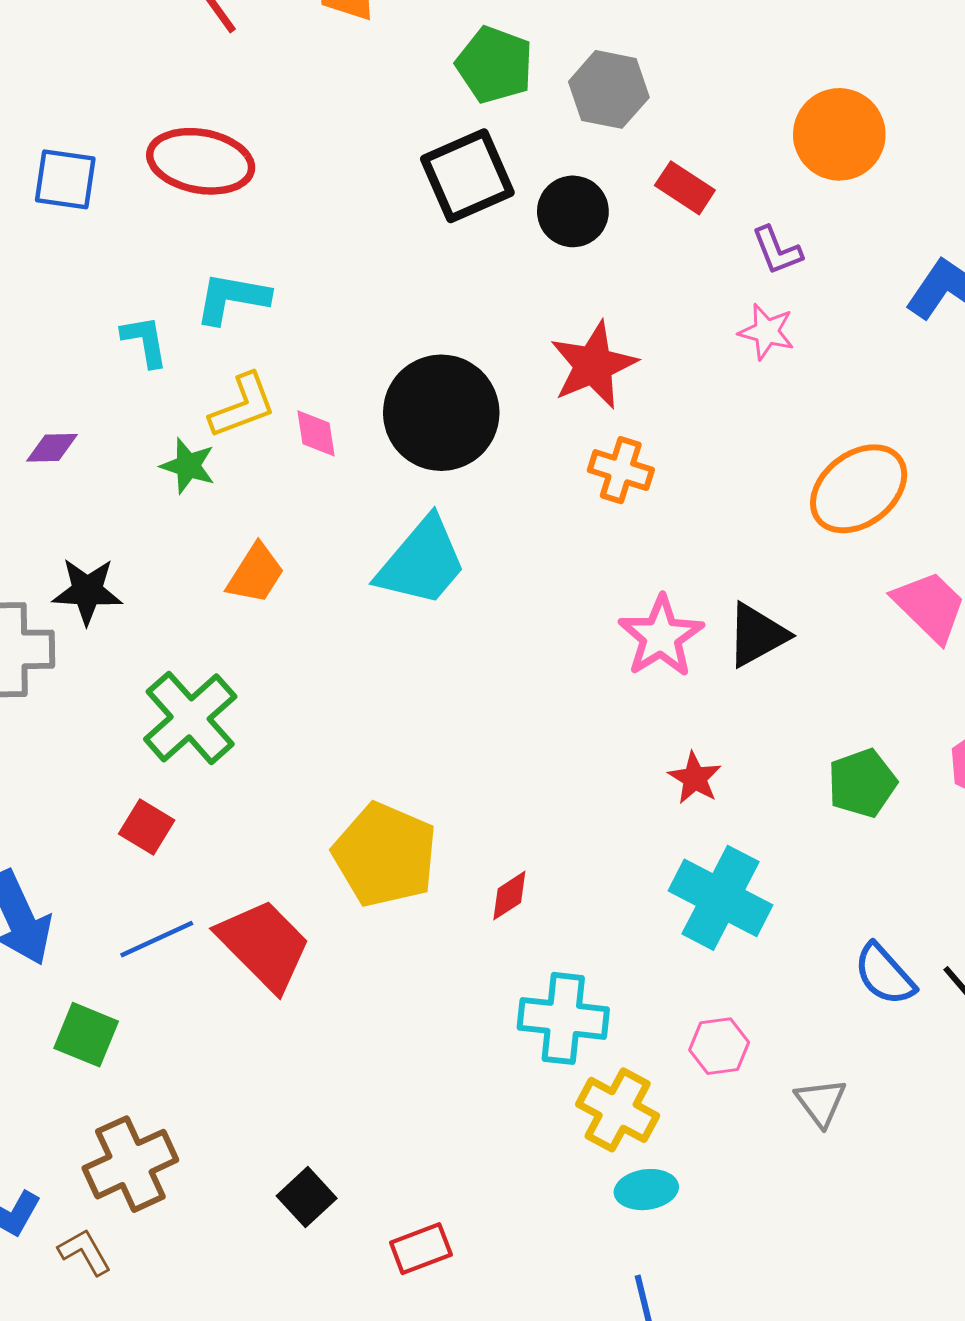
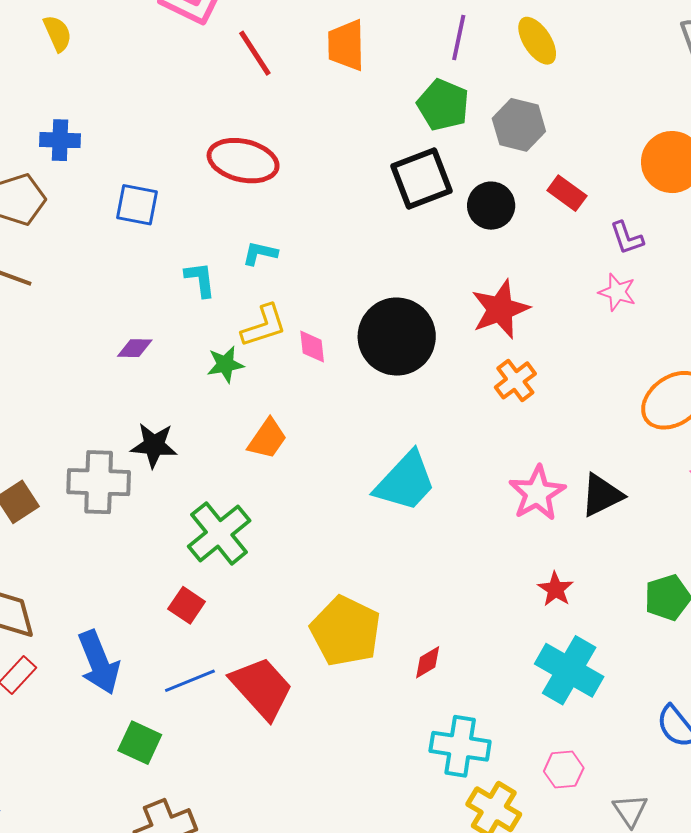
blue square: (65, 179) -> (137, 205), moved
cyan L-shape: (232, 298) -> (260, 253), size x0.7
green star: (188, 466) -> (225, 364), turned -30
orange cross: (621, 470) -> (515, 380), turned 33
cyan trapezoid: (422, 562) -> (405, 482), moved

